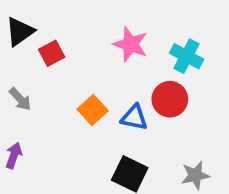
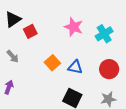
cyan cross: (187, 56) -> (104, 34), turned 30
red circle: (170, 99) -> (109, 69), moved

